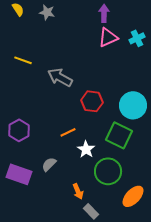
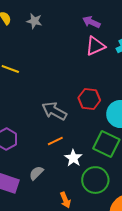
purple arrow: (104, 13) -> (91, 22), turned -66
gray arrow: (60, 77) -> (54, 111), moved
red hexagon: (92, 101) -> (89, 99), moved

